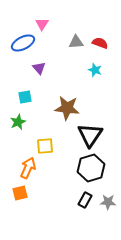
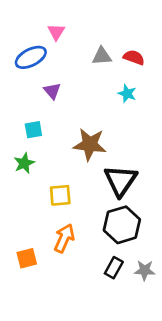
orange arrow: (28, 168) -> (64, 238), moved

